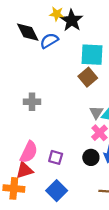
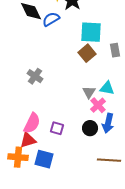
gray cross: (32, 102) -> (35, 76), turned 35
gray triangle: (96, 112) -> (89, 92), moved
blue square: (57, 191) -> (44, 159), moved, turned -30

